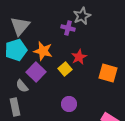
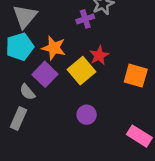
purple cross: (68, 28) -> (85, 19), turned -32
yellow square: (65, 69) -> (82, 71), size x1.5
gray rectangle: (15, 107) -> (19, 118), turned 36

